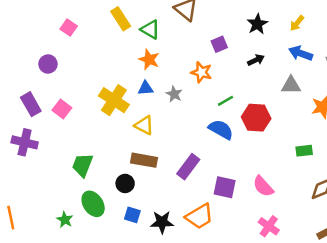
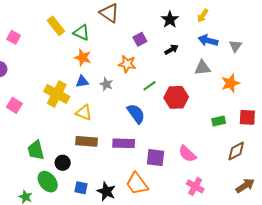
blue semicircle: (221, 129) -> (136, 114), moved, turned 30
green trapezoid: (83, 165) -> (36, 150), turned -30
purple rectangle: (188, 167) -> (124, 143), turned 60
black circle: (125, 183) -> (63, 163), moved
orange trapezoid: (199, 216) -> (137, 184), turned 90
black star: (162, 222) -> (106, 191), turned 30

